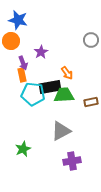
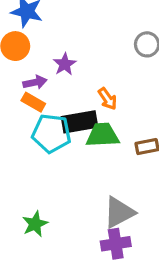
purple arrow: (23, 63) -> (35, 82), turned -80
orange rectangle: (22, 75) -> (33, 102), turned -48
gray triangle: (61, 131) -> (119, 212), moved

